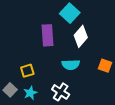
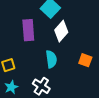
cyan semicircle: (71, 65) -> (51, 59), turned -96

